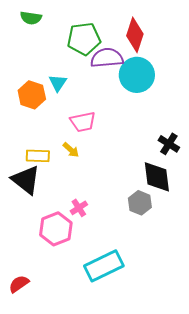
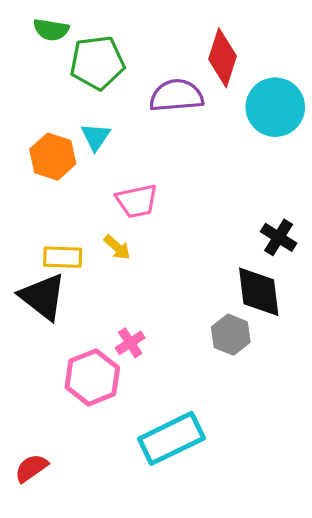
green pentagon: (84, 39) -> (97, 63), moved
cyan circle: (137, 75) -> (275, 107), moved

